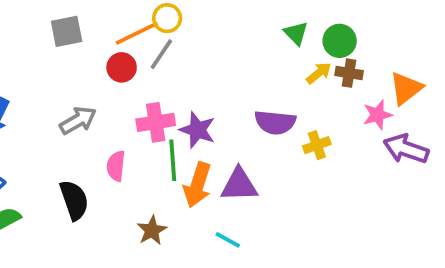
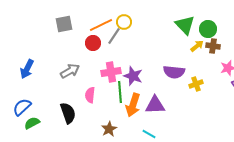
yellow circle: (167, 18) -> (124, 22), moved
green triangle: (296, 33) -> (185, 25), size x1.5

